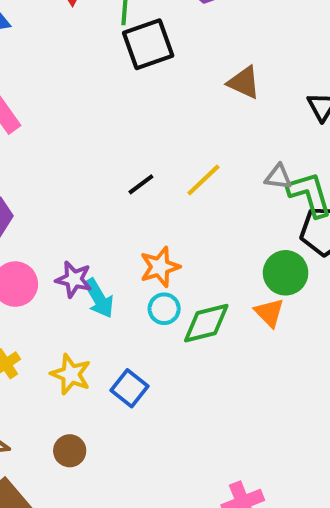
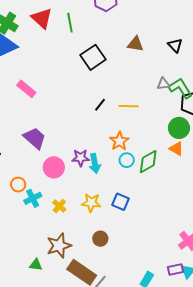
black square: (148, 44) -> (93, 57), moved
yellow line: (203, 180) -> (129, 106), moved, turned 60
cyan arrow: (99, 298) -> (95, 163), turned 36

